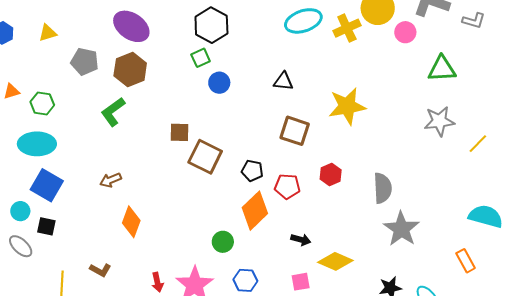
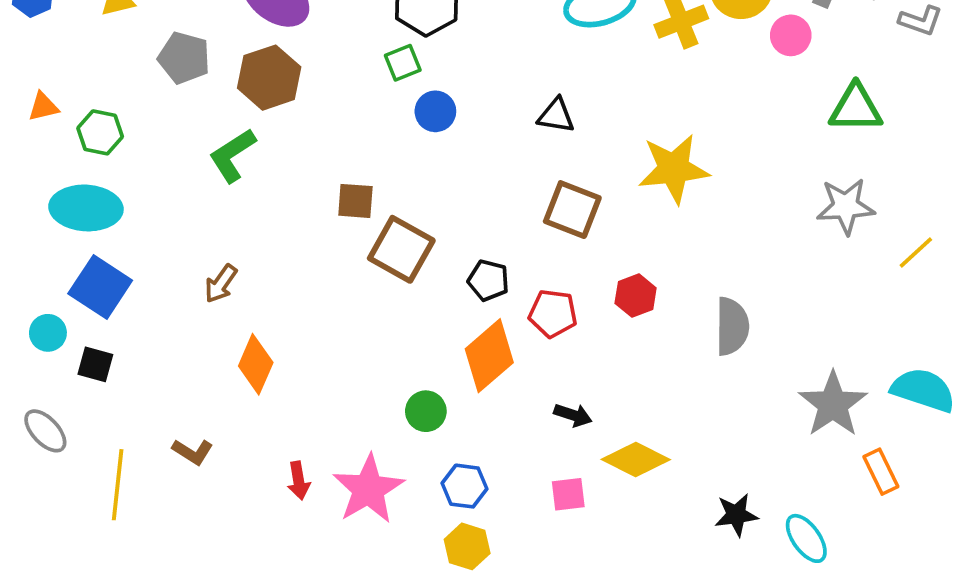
brown arrow: (110, 180) -> (221, 284), turned -35
gray star: (401, 229) -> (833, 404), moved
gray ellipse: (21, 246) -> (45, 431), moved

